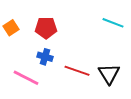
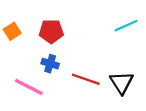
cyan line: (113, 23) -> (126, 26), turned -45

